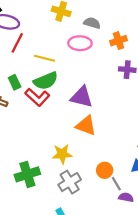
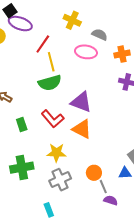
red line: (17, 43) -> (43, 44), moved
yellow line: (44, 58) -> (51, 62), turned 54
green rectangle: (15, 82) -> (22, 125), moved
red L-shape: (37, 97) -> (53, 119), moved

